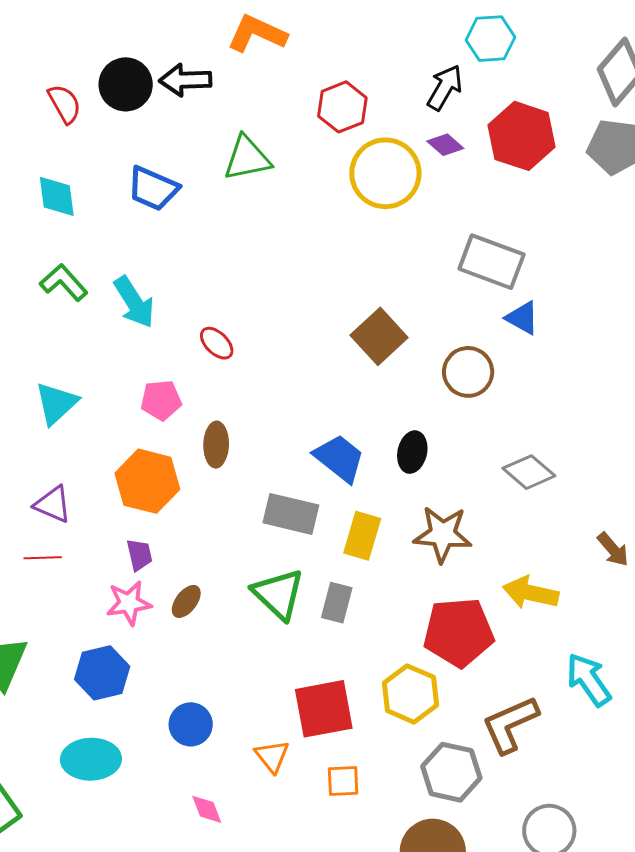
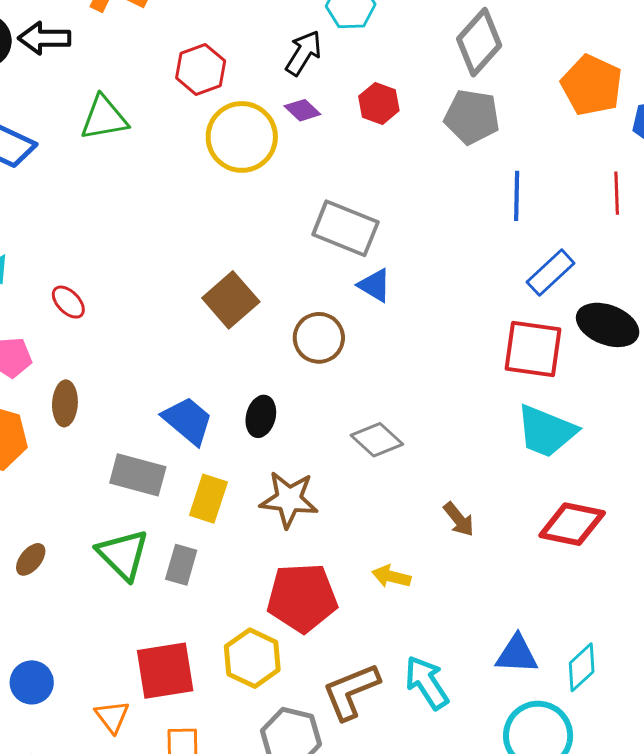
red hexagon: (522, 136) -> (379, 103), size x0.6
yellow arrow: (531, 593) -> (391, 576), moved, size x0.7
cyan arrow: (589, 680) -> (427, 683), moved

